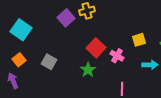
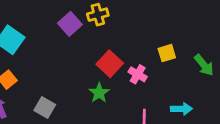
gray square: (49, 62) -> (45, 107), moved
cyan arrow: (150, 65) -> (181, 109), moved

